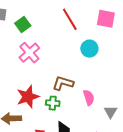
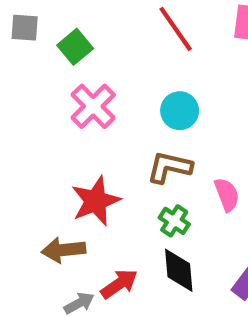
cyan circle: (89, 49) -> (180, 111), moved
green cross: (53, 103) -> (174, 221), moved, turned 32

